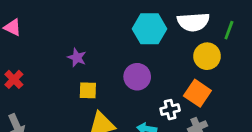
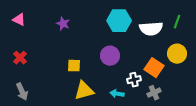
white semicircle: (193, 22) -> (151, 29), moved
yellow circle: (207, 56) -> (177, 54), moved
purple star: (77, 58) -> (63, 24), moved

